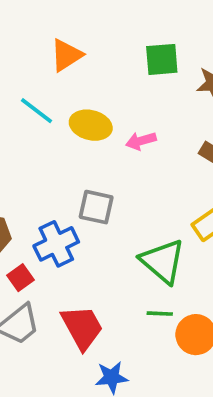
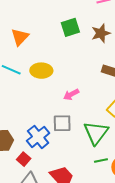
pink arrow: (141, 141) -> (71, 95), moved
gray square: (96, 207) -> (62, 123), moved
green triangle: (163, 261) -> (96, 133), turned 40

